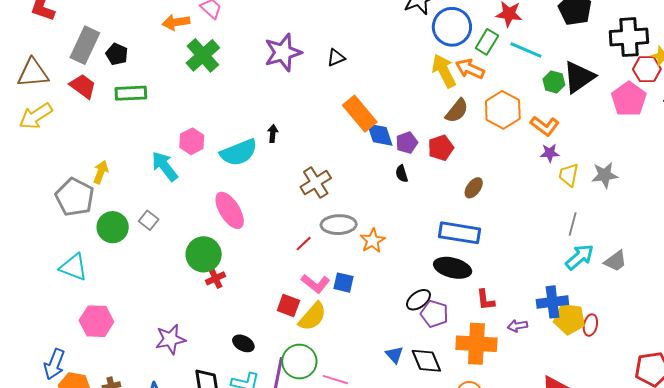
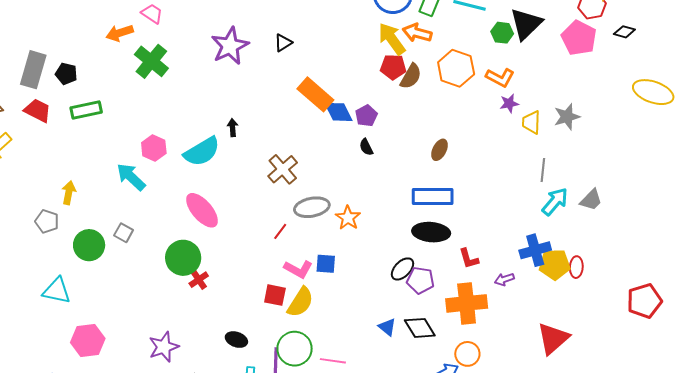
red pentagon: (441, 148) -> (393, 67), moved, turned 30
gray pentagon: (75, 197) -> (47, 221), size x0.6

